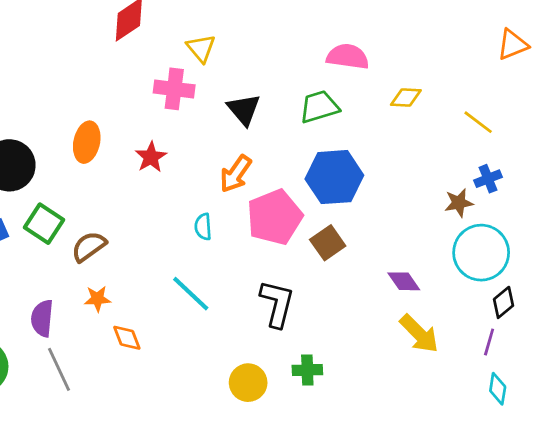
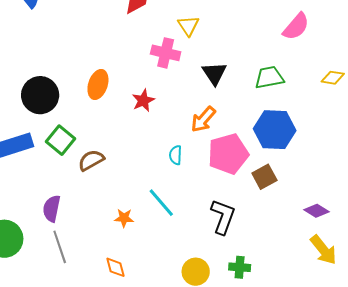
pink semicircle: (348, 57) -> (296, 27), moved, turned 116
purple diamond: (404, 281) -> (317, 211), turned -30
orange star: (97, 299) -> (124, 218), moved
orange diamond: (127, 338) -> (116, 267), moved

